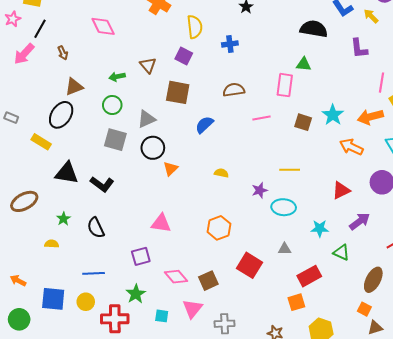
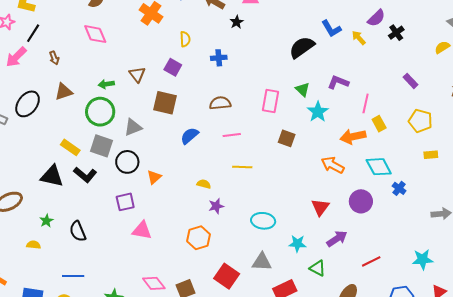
yellow semicircle: (195, 27) -> (185, 39), size x0.7
black semicircle: (314, 29) -> (302, 47), turned -48
purple L-shape: (359, 48) -> (338, 82), moved, turned 115
green triangle: (304, 64) -> (303, 89), moved, turned 35
green circle: (112, 105) -> (100, 112), size x1.5
black ellipse: (61, 115) -> (28, 104), moved
cyan star: (333, 115) -> (318, 112), moved
pink line: (262, 118) -> (232, 135), moved
yellow rectangle: (41, 142) -> (70, 147), moved
black circle: (153, 148) -> (127, 162), moved
yellow line: (290, 170) -> (242, 167), moved
black L-shape: (102, 184) -> (85, 175), moved
purple star: (260, 190) -> (216, 206), moved
red triangle: (341, 190) -> (320, 207), turned -30
gray triangle: (285, 249) -> (262, 262), size x1.5
purple square: (141, 256) -> (125, 202), moved

